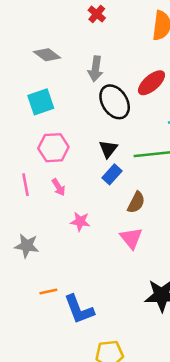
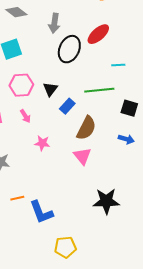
black ellipse: (115, 102) -> (69, 49), turned 56
black triangle: (108, 149) -> (50, 89), moved
brown semicircle: (136, 202) -> (86, 128), size x1.4

